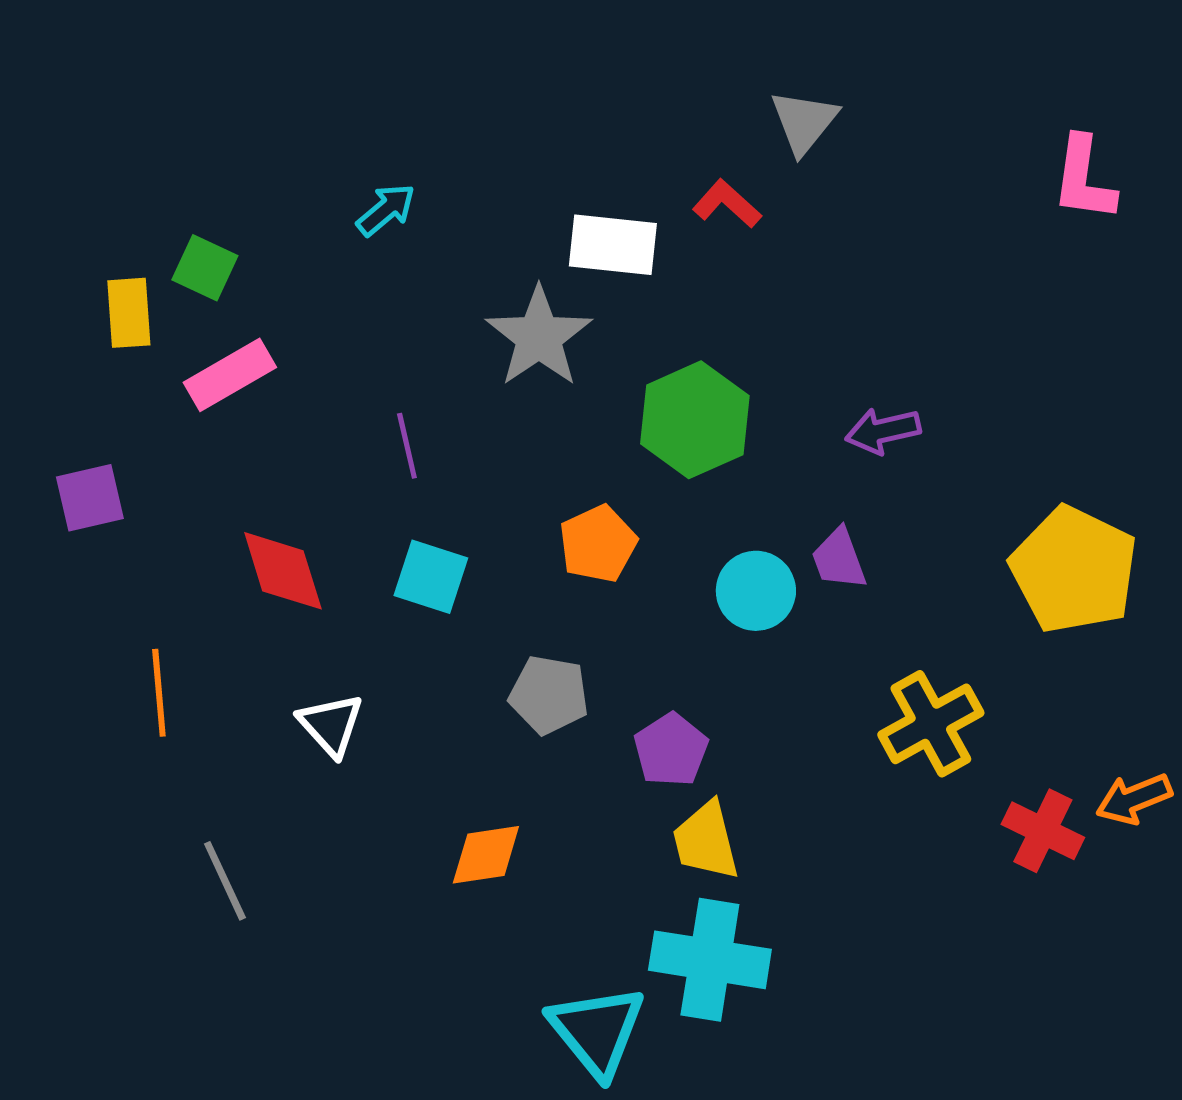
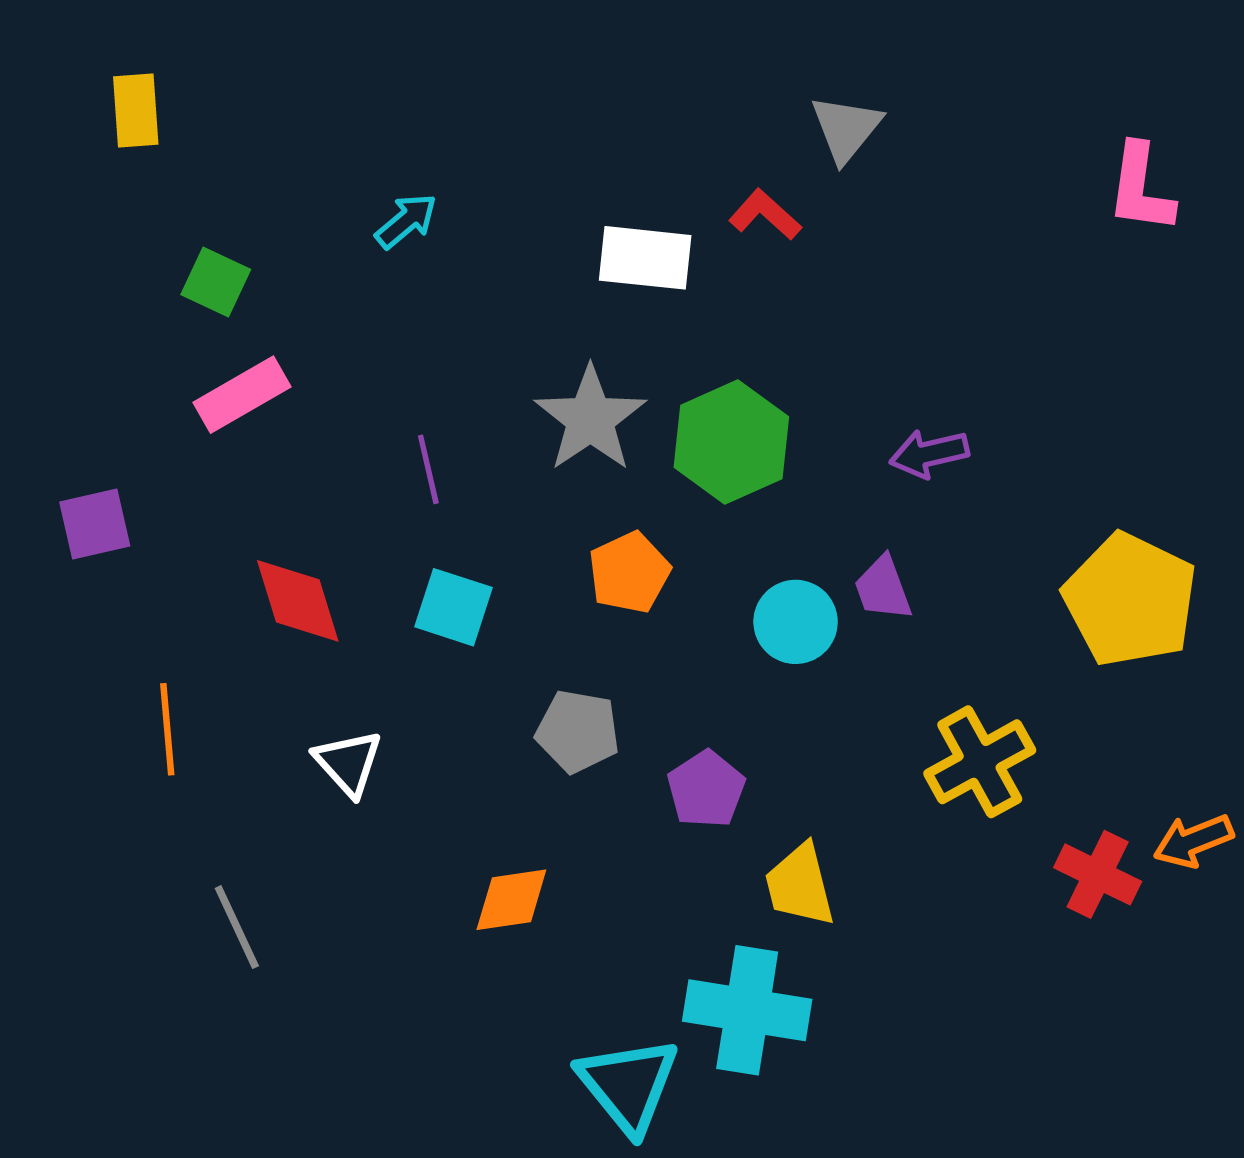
yellow rectangle: (129, 313) -> (136, 110), moved
gray star: (539, 337) -> (590, 419), moved
yellow trapezoid: (706, 841) -> (800, 885), moved

